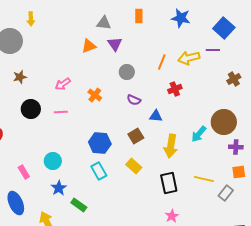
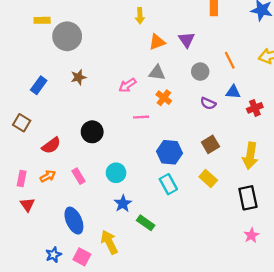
yellow arrow: (31, 19) -> (140, 16), moved
gray triangle: (104, 23) -> (157, 73), moved
orange line: (162, 62) -> (230, 60), moved, turned -49
red cross: (175, 89) -> (255, 108), moved
black circle: (31, 109) -> (92, 132), moved
pink line: (61, 112) -> (141, 117), moved
blue triangle: (156, 116) -> (233, 92), moved
pink rectangle: (24, 172) -> (78, 176), moved

